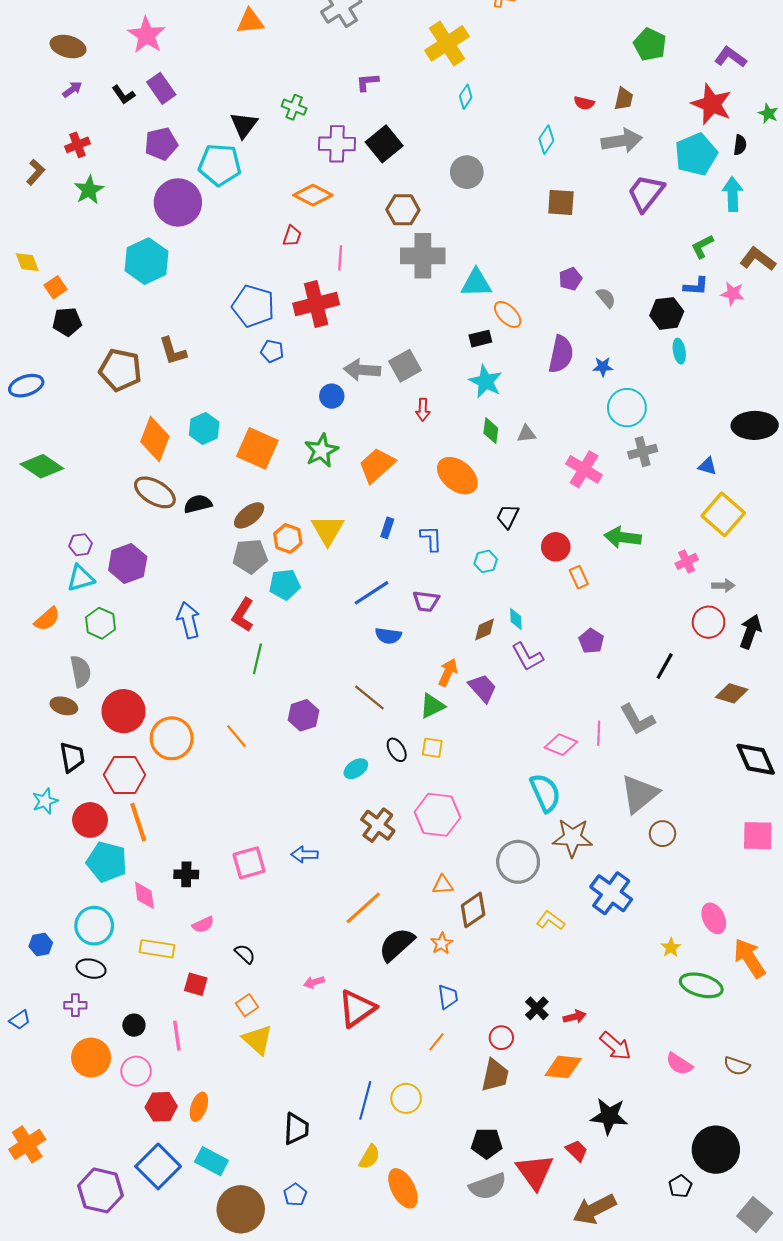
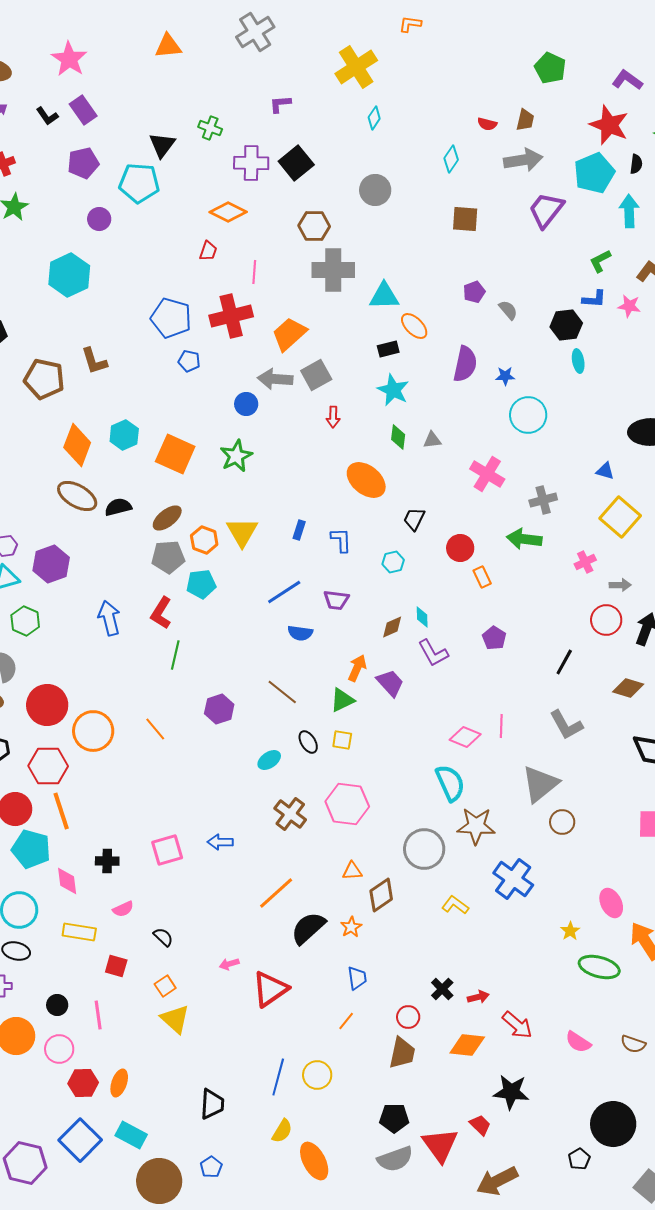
purple circle: (178, 202) -> (99, 219), size x0.5
gray cross: (643, 452) -> (543, 500), moved
orange trapezoid: (377, 465) -> (289, 334), moved
gray L-shape: (637, 719) -> (566, 725), moved

